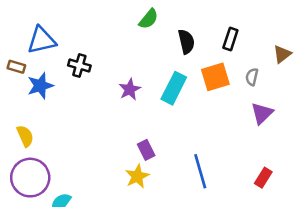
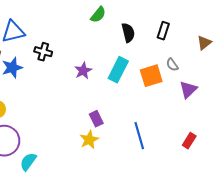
orange square: (215, 77) -> (151, 76), moved
gray semicircle: (252, 77) -> (172, 65), moved, turned -48

